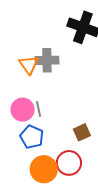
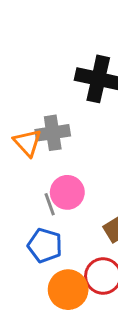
pink circle: (23, 110) -> (67, 192), moved

